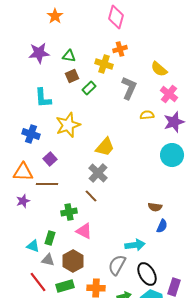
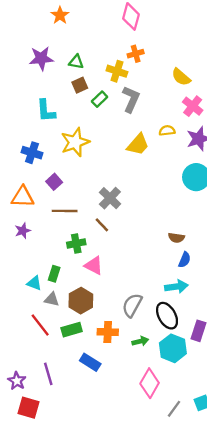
gray L-shape: (129, 88) -> (131, 99), moved
yellow trapezoid: (105, 147) -> (138, 145), moved
brown line: (47, 184) -> (65, 211), moved
cyan arrow: (135, 245) -> (176, 287), moved

